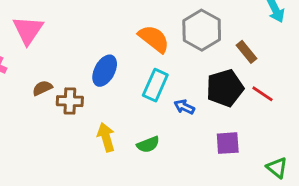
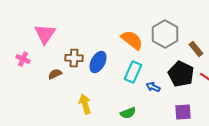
black pentagon: (225, 88) -> (181, 74), turned -30
brown cross: (70, 101) -> (74, 58), moved
yellow arrow: (106, 137) -> (85, 104), moved

